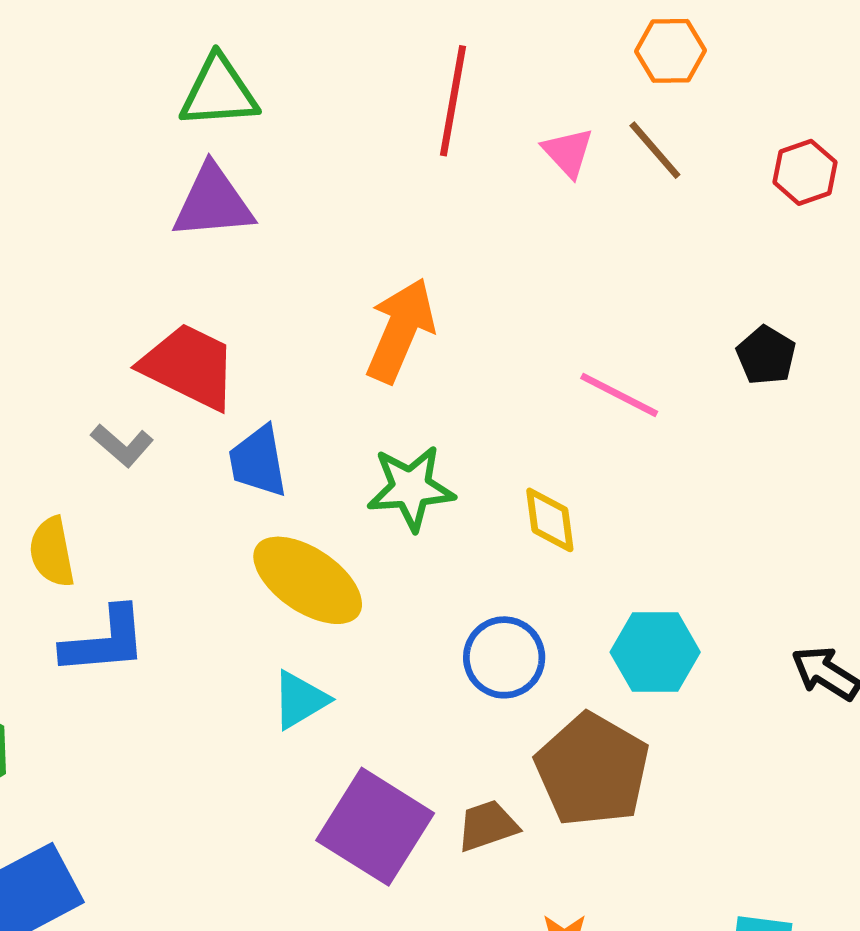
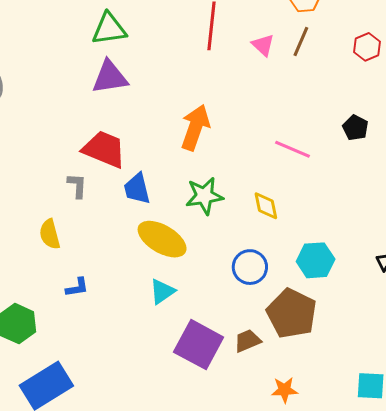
brown line: (655, 150) -> (301, 42), turned 68
gray L-shape: (122, 445) -> (77, 186), turned -124
blue L-shape: (104, 641) -> (77, 287), moved, size x0.6

